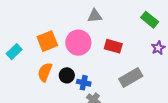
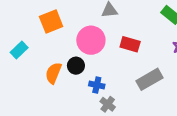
orange square: (47, 41) -> (51, 22), moved
black circle: (67, 75) -> (76, 66), moved

